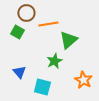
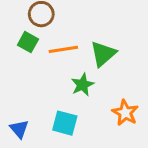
orange line: (48, 24) -> (63, 49), moved
blue triangle: (19, 72) -> (19, 129), moved

